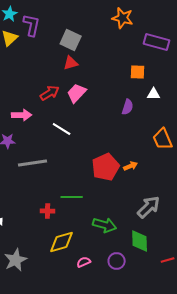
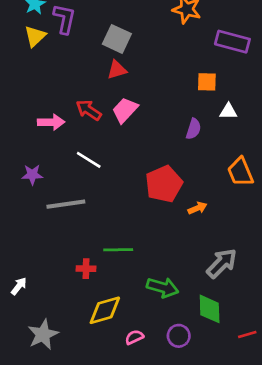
red arrow: (50, 93) -> (89, 110), turned -114
pink arrow: (22, 115) -> (51, 122), moved
white line: (62, 129) -> (89, 160), moved
red pentagon: (106, 167) -> (164, 184), moved

